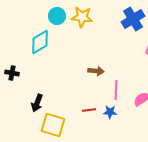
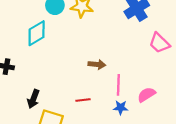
red line: (89, 110) -> (83, 100), moved
blue star: (110, 112) -> (121, 108), moved

